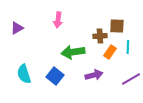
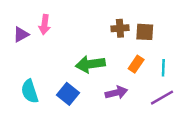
pink arrow: (58, 20) -> (45, 25), moved
brown cross: (100, 36) -> (120, 28), moved
cyan line: (128, 47) -> (163, 68), moved

